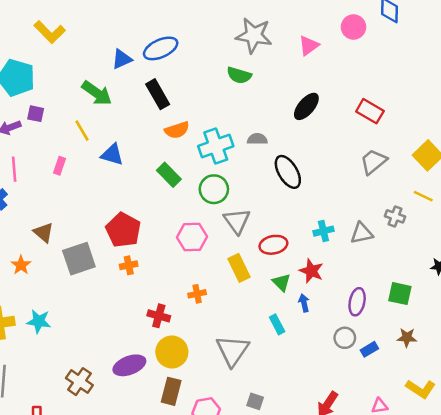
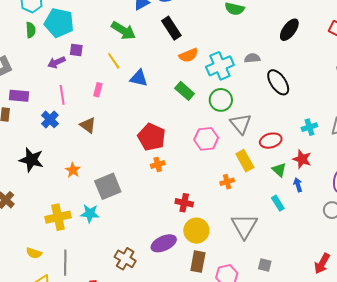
brown triangle: (44, 232) -> (88, 125), moved
gray square: (79, 259) -> (108, 186), moved
orange cross: (197, 294) -> (227, 182), moved

